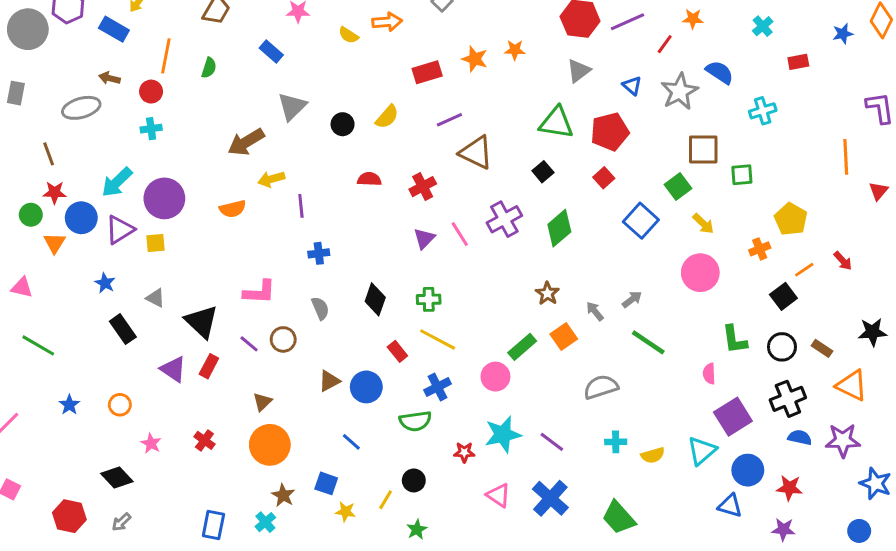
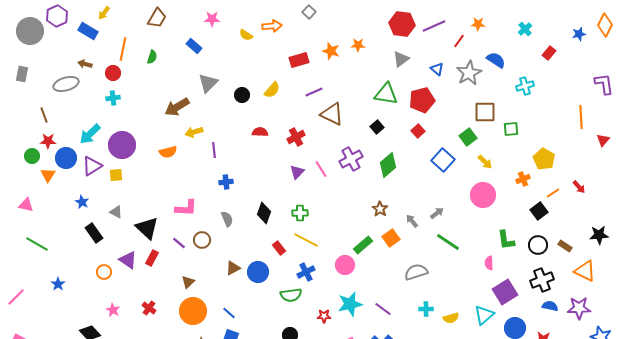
red rectangle: (798, 62) -> (549, 53), turned -40
orange circle: (120, 405) -> (104, 272), moved
blue line: (351, 442) -> (229, 313), moved

